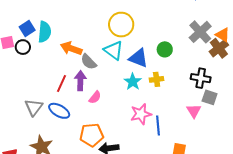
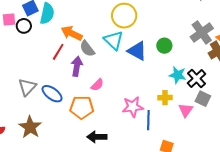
black cross: (201, 78) -> (197, 78), turned 30
yellow cross: (157, 79) -> (165, 98), moved
cyan star: (133, 82) -> (178, 75), moved, turned -30
red line: (62, 83) -> (58, 52), moved
pink semicircle: (95, 97) -> (97, 85), moved
orange pentagon: (92, 135) -> (82, 107), moved

